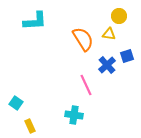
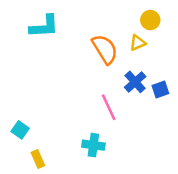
yellow triangle: (109, 34) -> (138, 43), turned -32
blue square: (127, 56) -> (160, 90), moved

